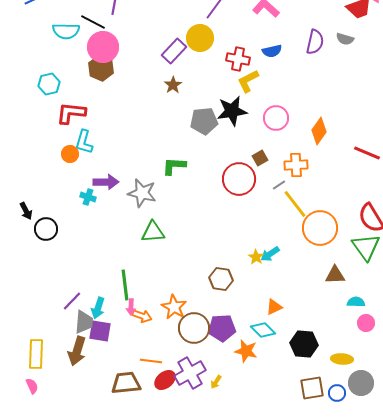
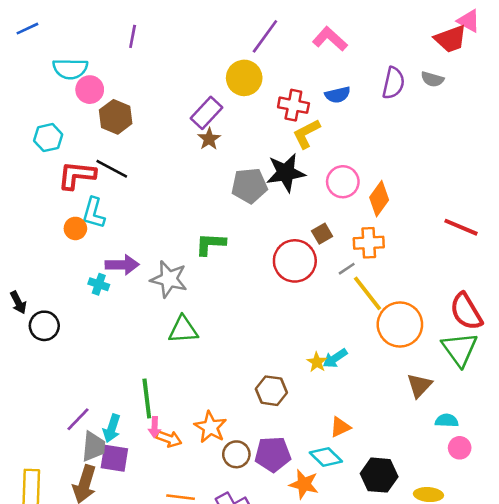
black line: (93, 22) -> (112, 169), moved
pink circle: (103, 47) -> (90, 90), moved, size x0.7
purple rectangle: (174, 51) -> (207, 113), moved
orange diamond: (319, 131) -> (379, 199), moved
brown triangle: (335, 275) -> (419, 386), turned -45
brown circle: (194, 328) -> (236, 454), size x0.7

